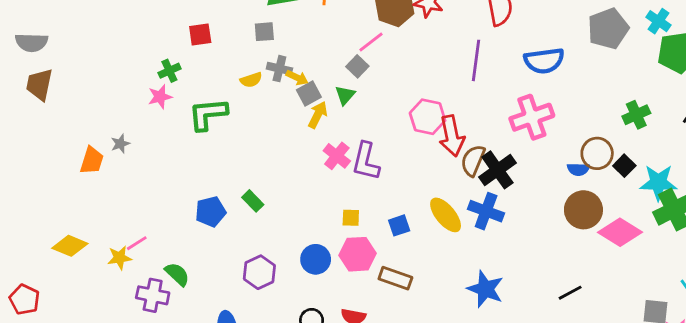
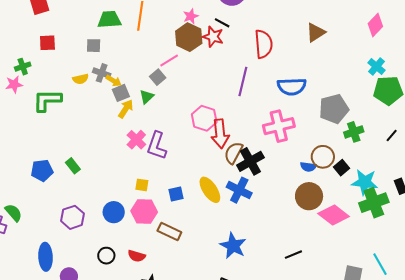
gray pentagon: (608, 29) -> (334, 109), moved

